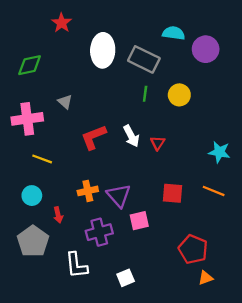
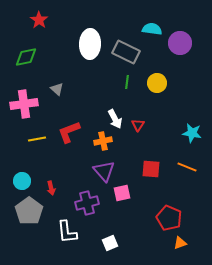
red star: (62, 23) -> (39, 20), moved
red L-shape: (94, 137) -> (69, 132), moved
yellow line: (42, 159) -> (37, 139), turned -30
orange cross: (88, 191) -> (103, 141), moved
cyan circle: (32, 196) -> (22, 181), moved

